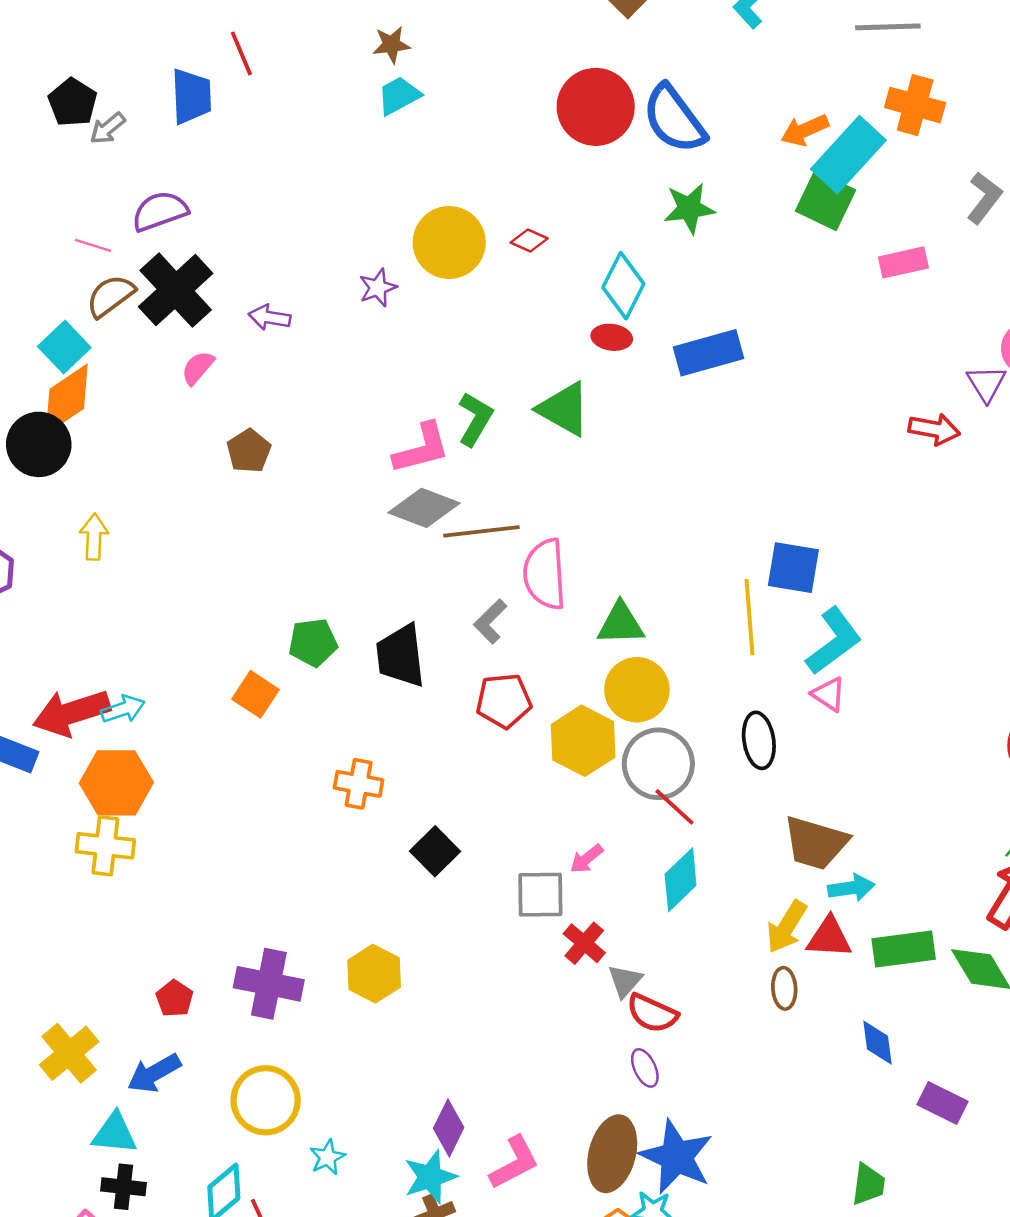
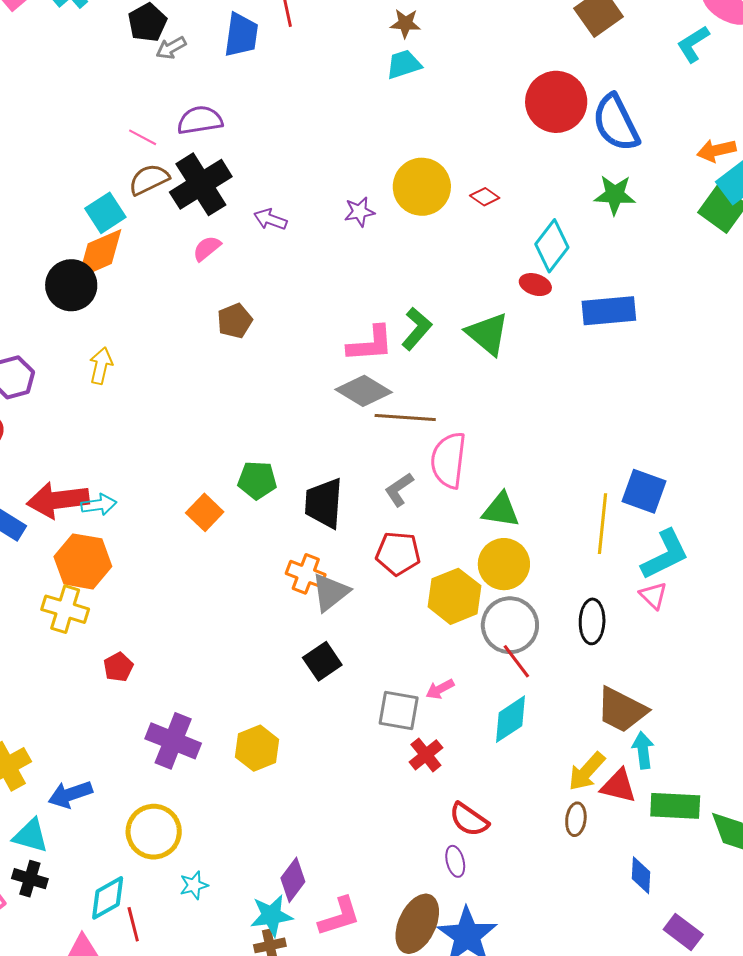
orange cross: (359, 784) -> (306, 574), moved
cyan arrow: (851, 888) -> (643, 750), turned -99
gray triangle: (625, 981) -> (330, 592), moved, size x1.4
red pentagon: (175, 998) -> (118, 667), moved

